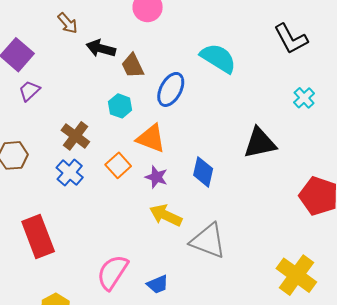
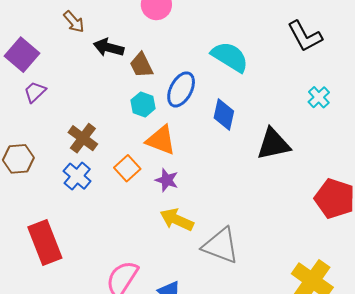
cyan hexagon: (120, 106) -> (143, 104), moved
blue diamond: (203, 172) -> (224, 114), moved

